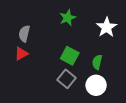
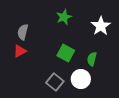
gray square: (66, 79) -> (55, 82), moved
white circle: (96, 85) -> (81, 79), moved

